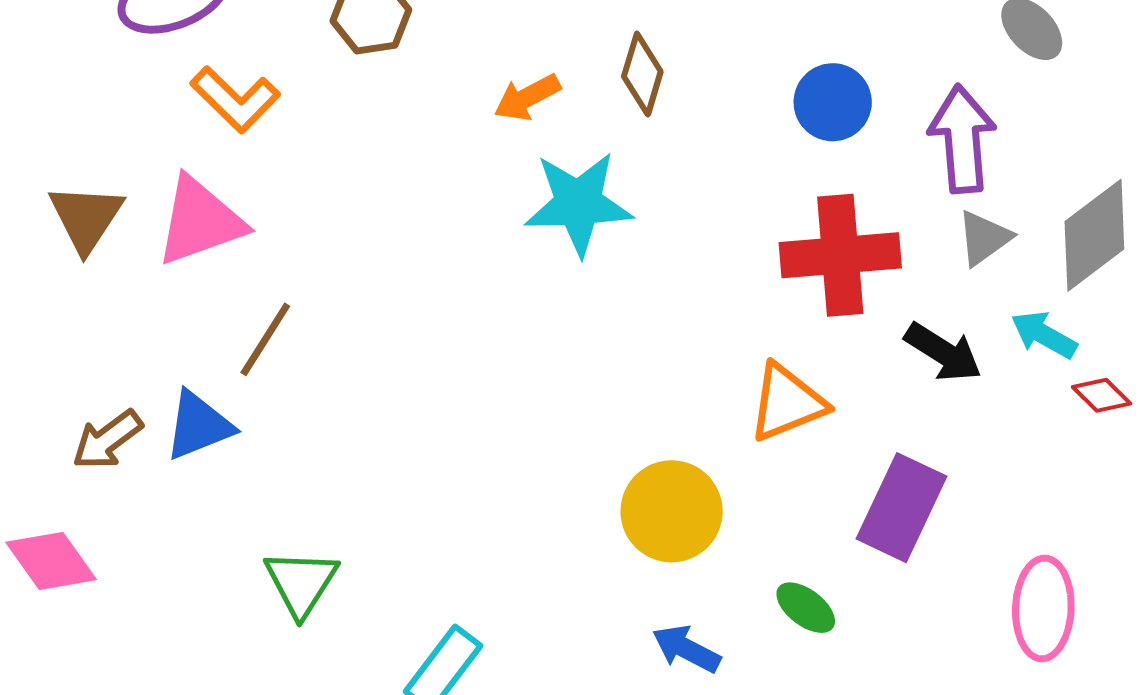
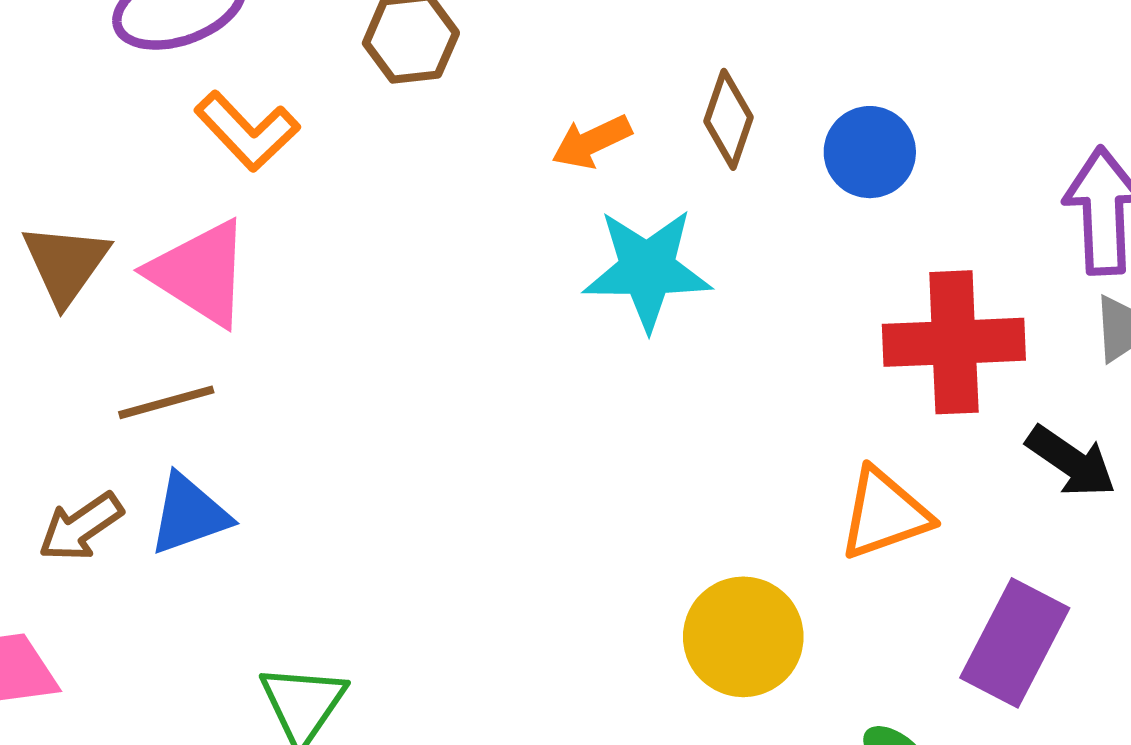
blue circle: (833, 102) -> (870, 152), moved
pink triangle: (200, 221) -> (200, 273), turned 50
brown line: (265, 339) -> (166, 402), moved, turned 40

